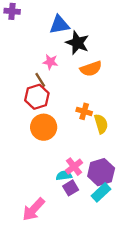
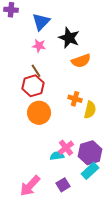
blue triangle: (59, 25) -> (41, 22), moved, turned -36
pink star: (50, 62) -> (39, 46), moved
yellow semicircle: (101, 124) -> (90, 110), turned 30
purple square: (71, 188) -> (63, 185), moved

